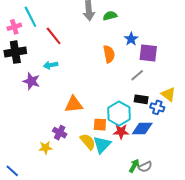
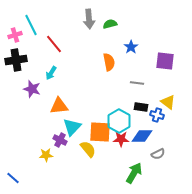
purple square: (148, 53) -> (165, 61), moved
cyan arrow: (51, 65) -> (51, 73), turned -48
gray line: (137, 75) -> (137, 83), turned 48
orange triangle: (74, 104) -> (59, 106), moved
orange square: (100, 125) -> (100, 132), size x1.6
cyan triangle: (102, 145) -> (72, 127), moved
green arrow: (134, 166) -> (134, 173), size x1.5
gray semicircle: (145, 167) -> (158, 154), moved

